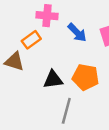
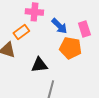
orange pentagon: (86, 77) -> (70, 48), moved

